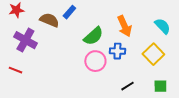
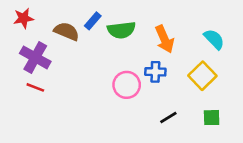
green semicircle: (93, 36) -> (121, 30), moved, turned 35
red line: (15, 70) -> (35, 87), moved

